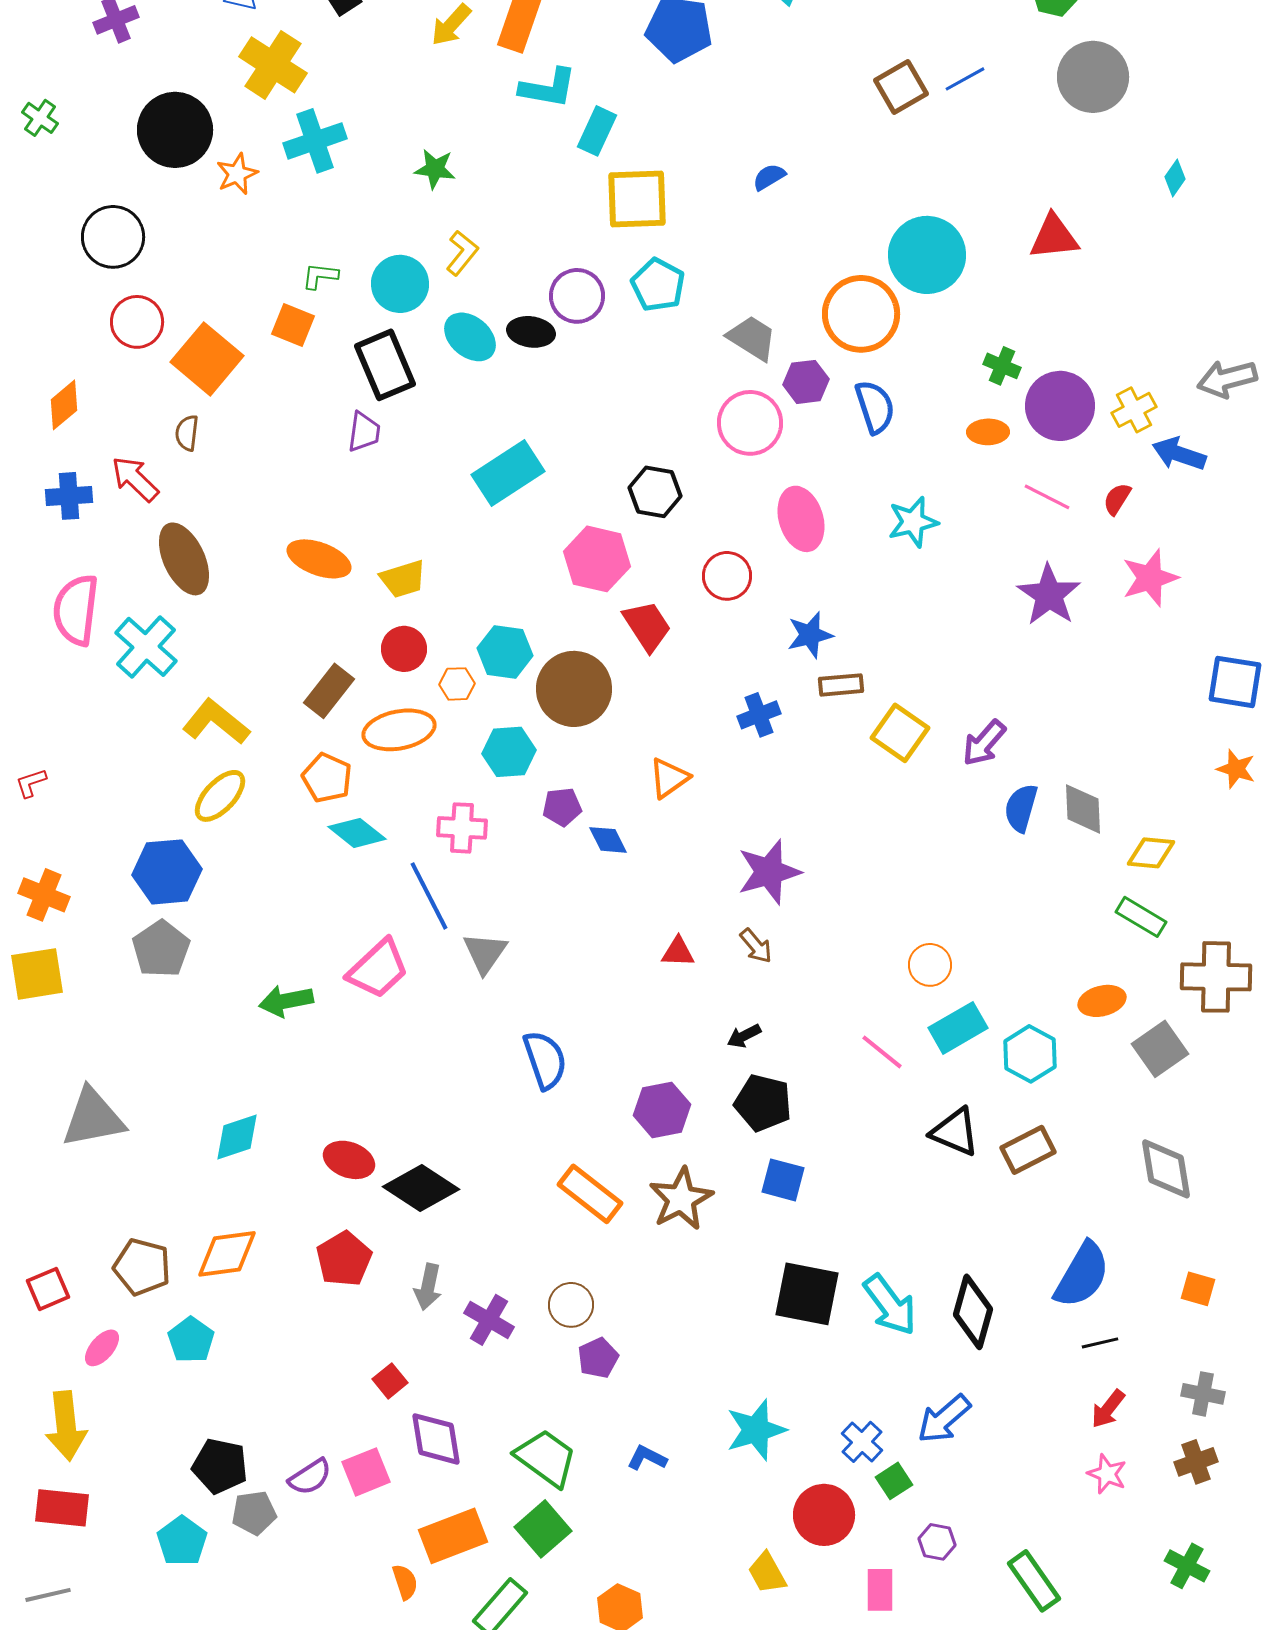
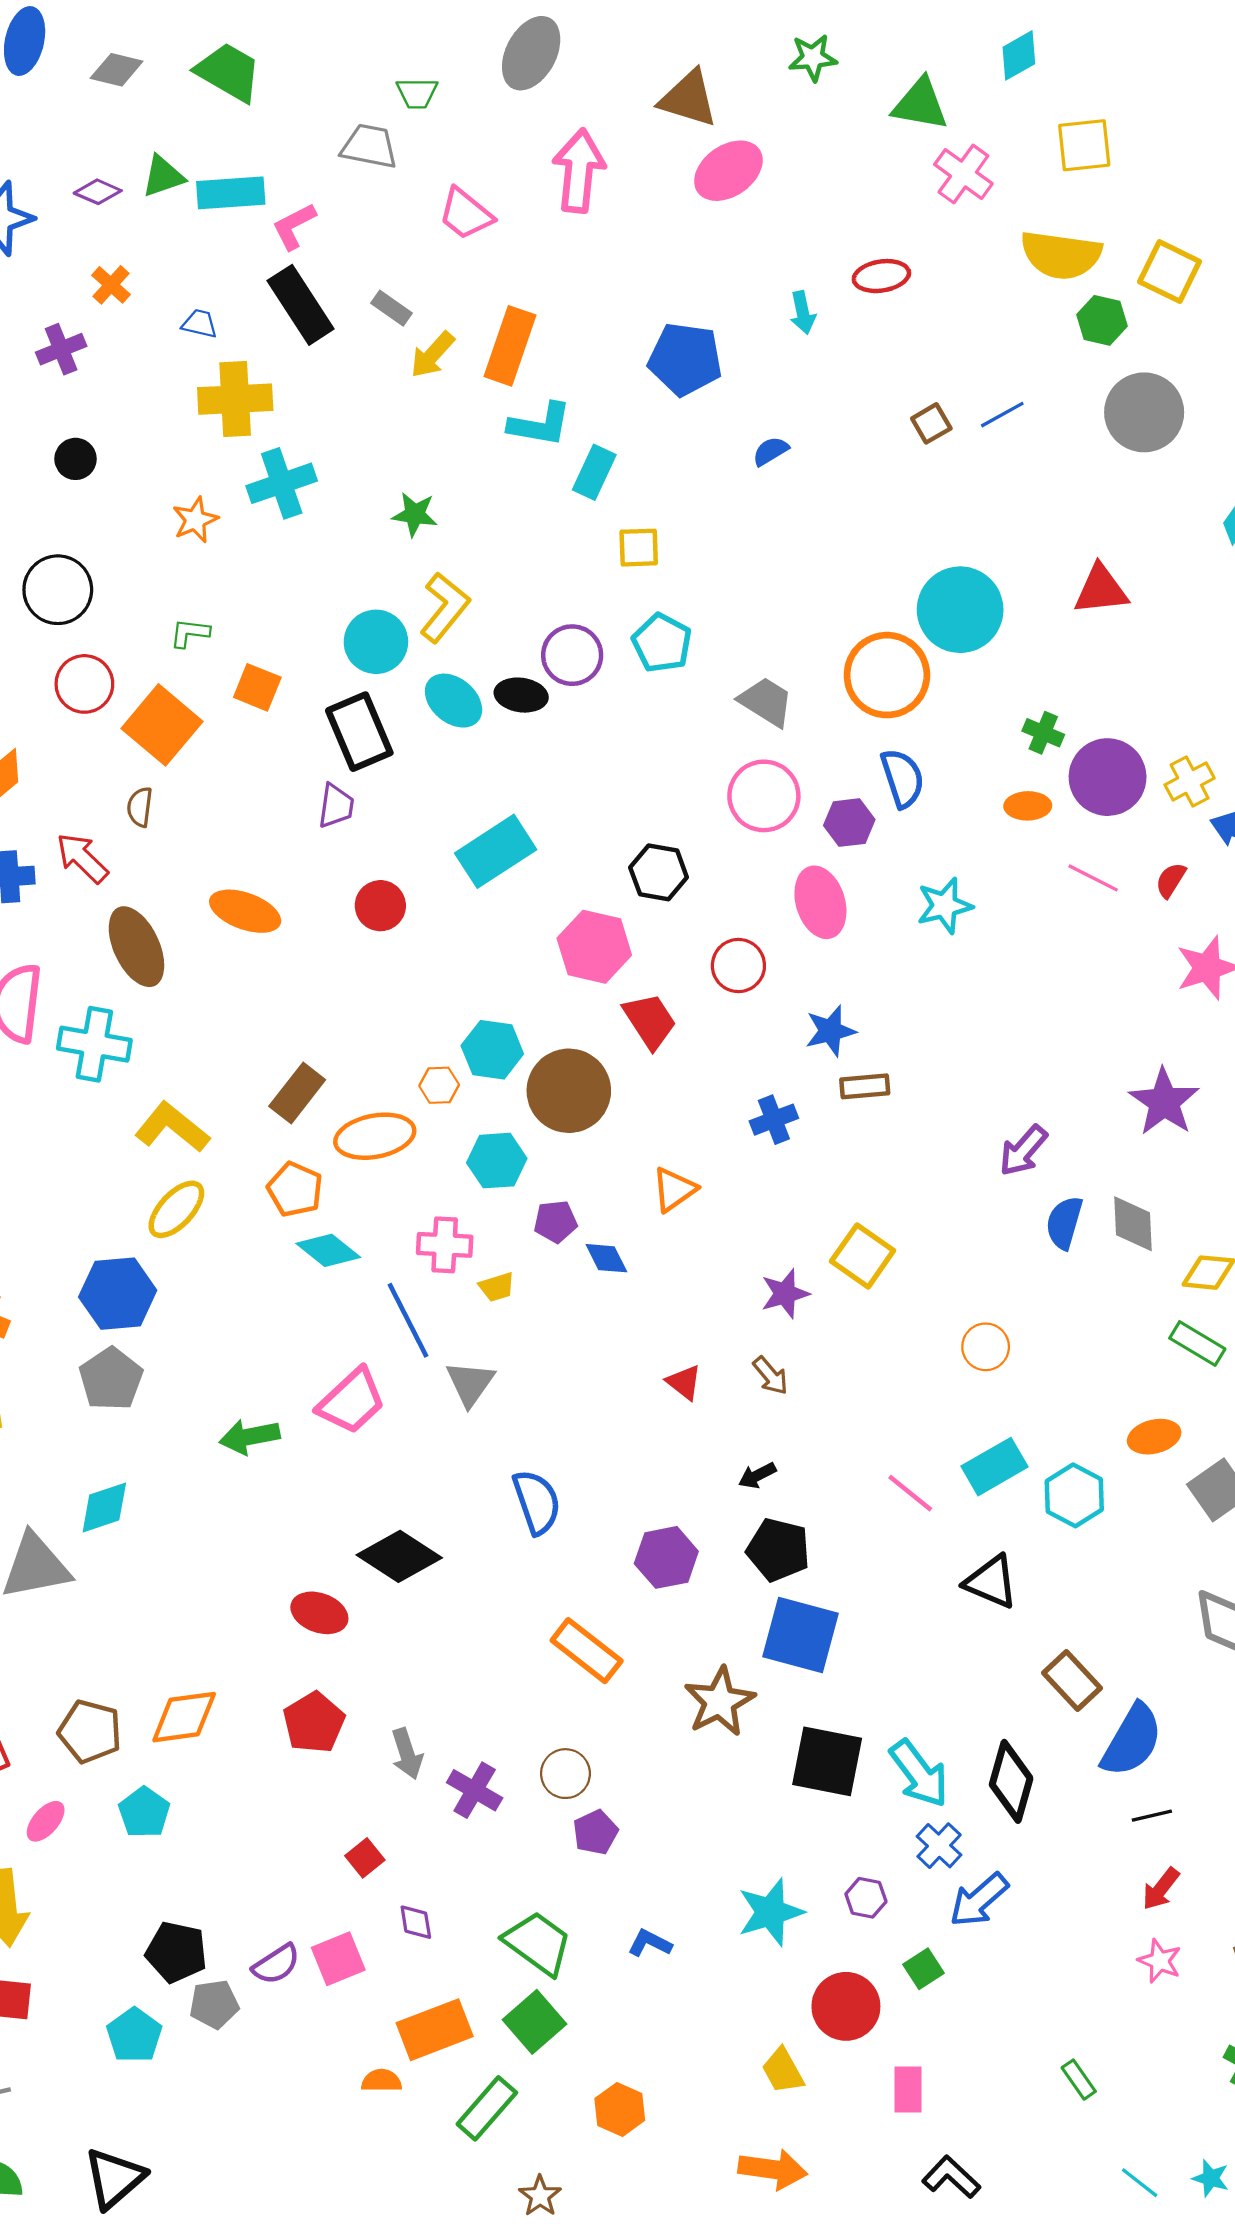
yellow cross: (273, 65) -> (235, 399), turned -36
brown square: (901, 87) -> (931, 423), size x0.7
black circle: (175, 130) -> (76, 459), moved, size x0.5
blue semicircle: (769, 177) -> (771, 451), moved
yellow square: (637, 199) -> (639, 548), size x0.6
yellow L-shape: (462, 253) -> (445, 607), size x1.4
green L-shape: (320, 276) -> (190, 633), moved
purple hexagon: (806, 382) -> (849, 823), moved
orange ellipse: (319, 559) -> (245, 911), moved
yellow trapezoid: (403, 579) -> (497, 1287), moved, size x0.7
purple star: (1049, 595) -> (1164, 1102), moved
cyan cross: (146, 647) -> (94, 1044), turned -32
red circle: (404, 649) -> (380, 906), moved
yellow square: (900, 733) -> (863, 1256), moved
purple star: (769, 872) -> (785, 1294), size x0.7
red triangle: (678, 952) -> (684, 1382), turned 36
orange circle: (930, 965) -> (986, 1347), moved
cyan diamond: (237, 1137) -> (104, 1508), moved
brown rectangle: (1028, 1150) -> (1072, 1680), moved, turned 74
blue square: (783, 1180) -> (800, 1635), size x1.6
black diamond: (421, 1188) -> (399, 1556), moved
brown star: (681, 1199) -> (720, 1702), moved
gray arrow: (428, 1287) -> (407, 1754), turned -30
purple diamond: (436, 1439) -> (416, 1922), size x0.6
blue cross: (862, 1442) -> (939, 1846), moved
purple hexagon: (937, 1542) -> (866, 1898), moved
green rectangle: (1034, 1581) -> (1079, 2080), size x0.6
orange semicircle: (405, 1582) -> (381, 2081), turned -72

